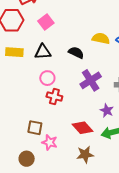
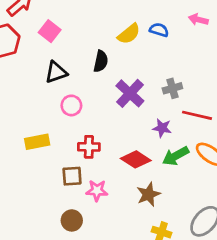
yellow semicircle: (101, 38) -> (129, 34), turned 144
yellow rectangle: (14, 52) -> (37, 142), moved
black semicircle: (76, 53) -> (101, 61), turned 91
red cross: (54, 96) -> (89, 147), moved

